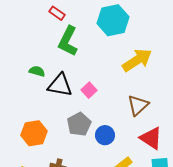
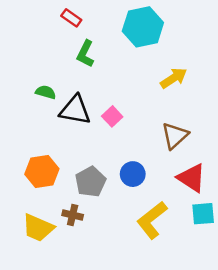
green L-shape: (68, 41) -> (85, 54), size x0.7
yellow arrow: (137, 60) -> (174, 78), size x0.7
gray pentagon: (79, 124) -> (90, 182), moved

